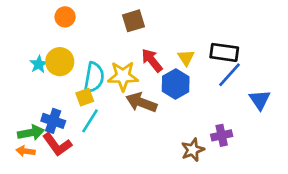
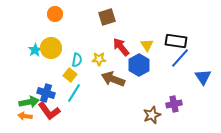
yellow star: (123, 76) -> (99, 59), size x0.6
cyan semicircle: (94, 77) -> (77, 60), size x0.6
yellow square: (85, 97) -> (70, 75), turned -32

